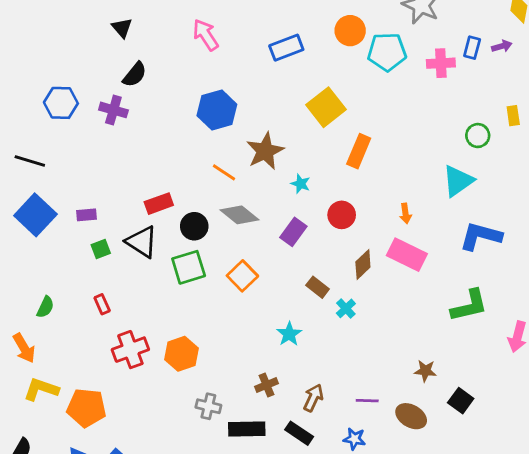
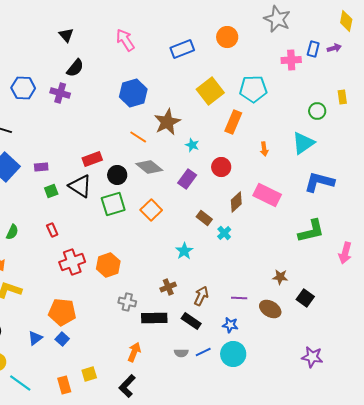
cyan pentagon: (387, 52) -> (253, 89), moved
orange arrow: (405, 213) -> (264, 149), moved
orange pentagon: (86, 408) -> (62, 312), moved

